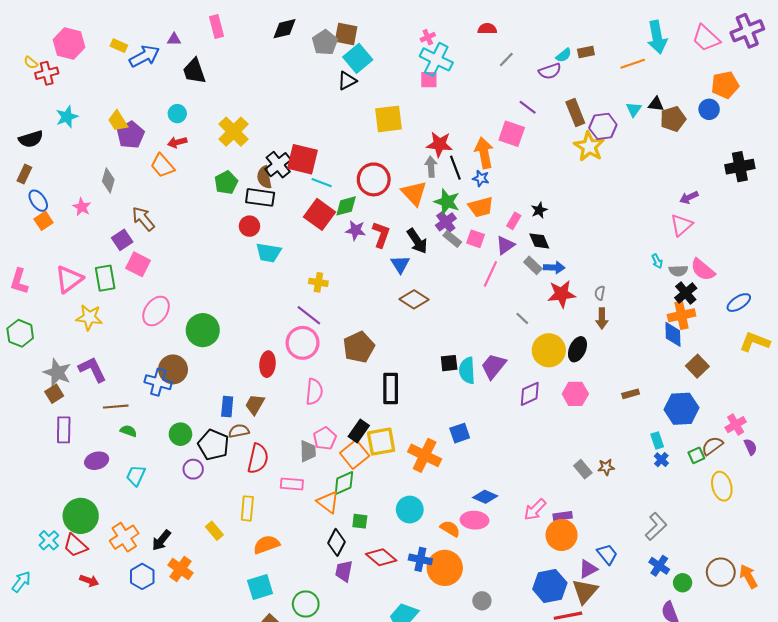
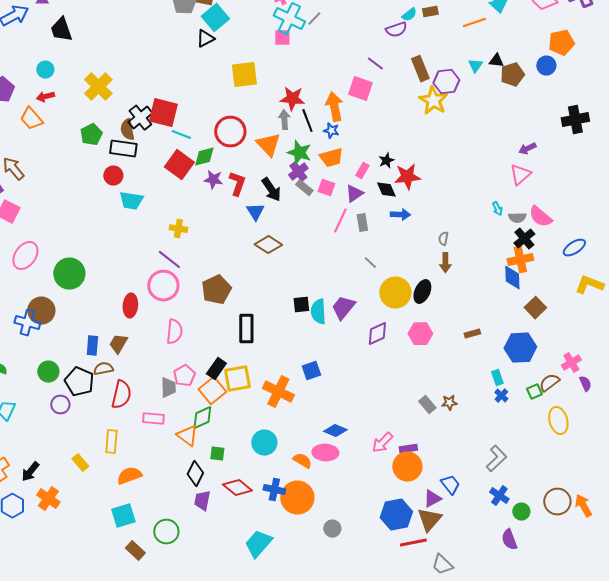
gray line: (506, 59) -> (314, 19), moved
gray rectangle: (533, 265) -> (362, 223), moved, turned 36
red star: (562, 294) -> (407, 177), moved

